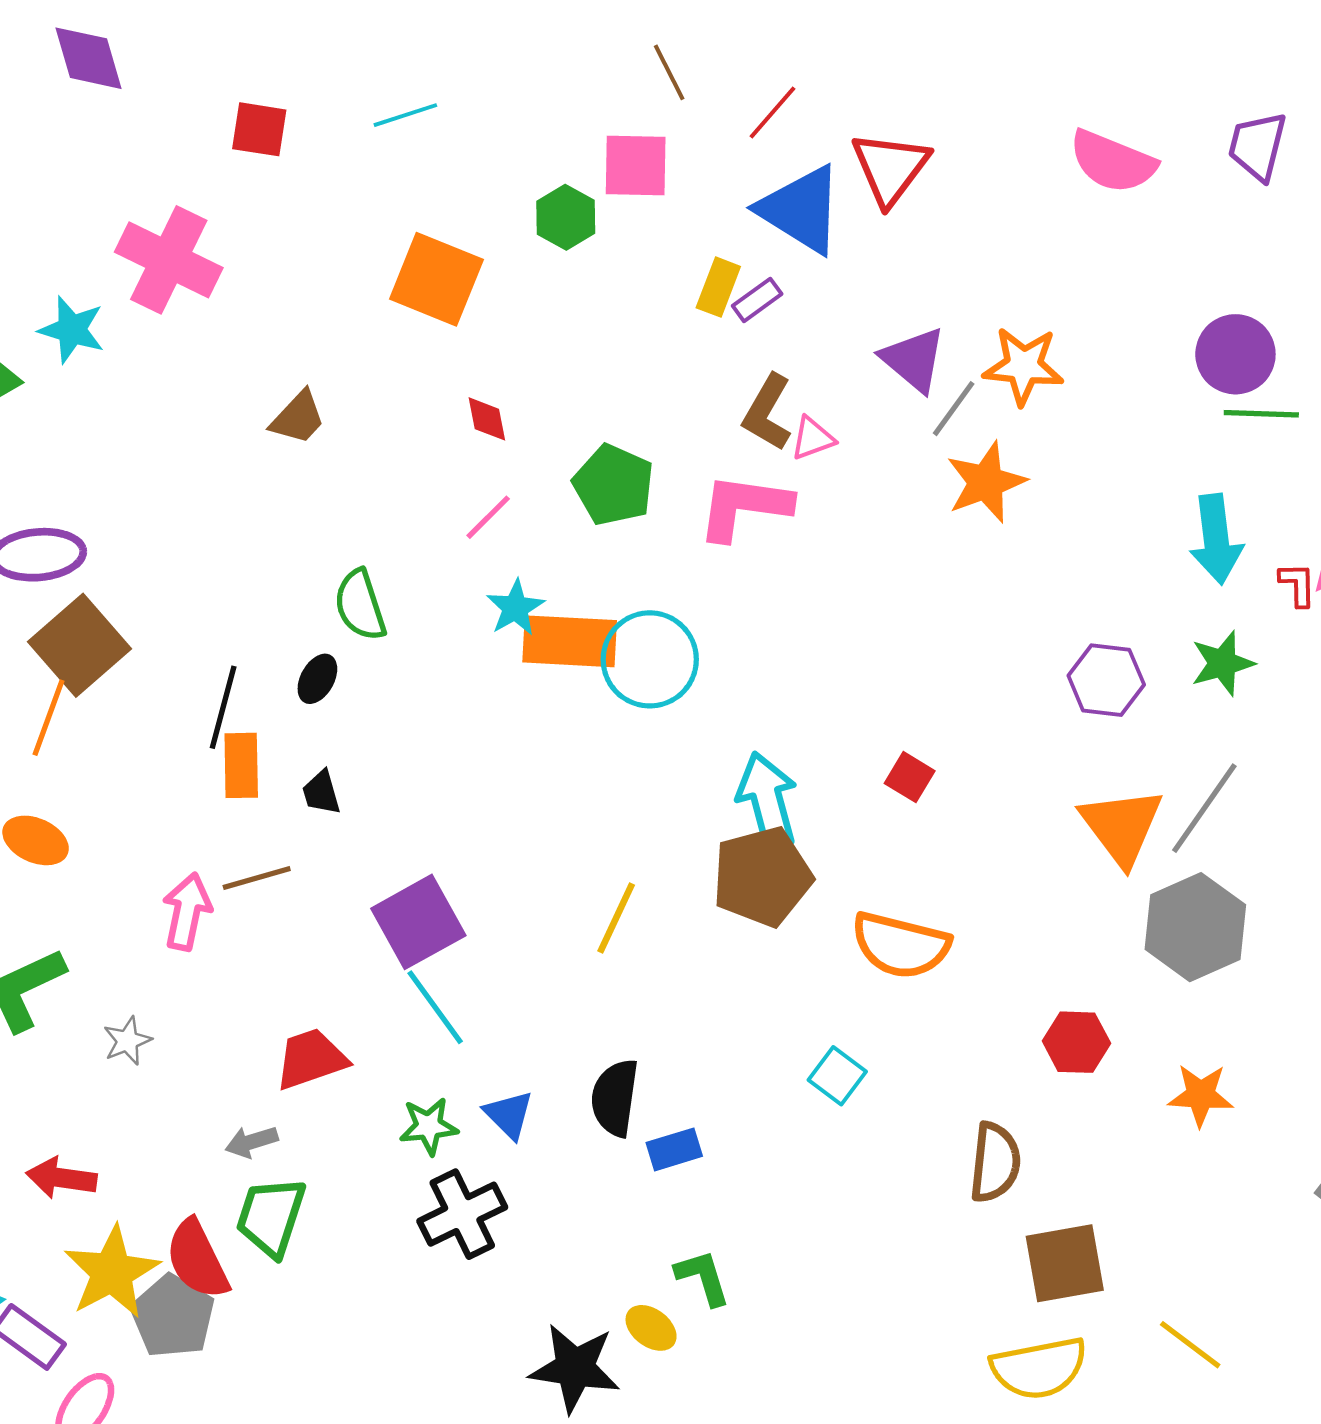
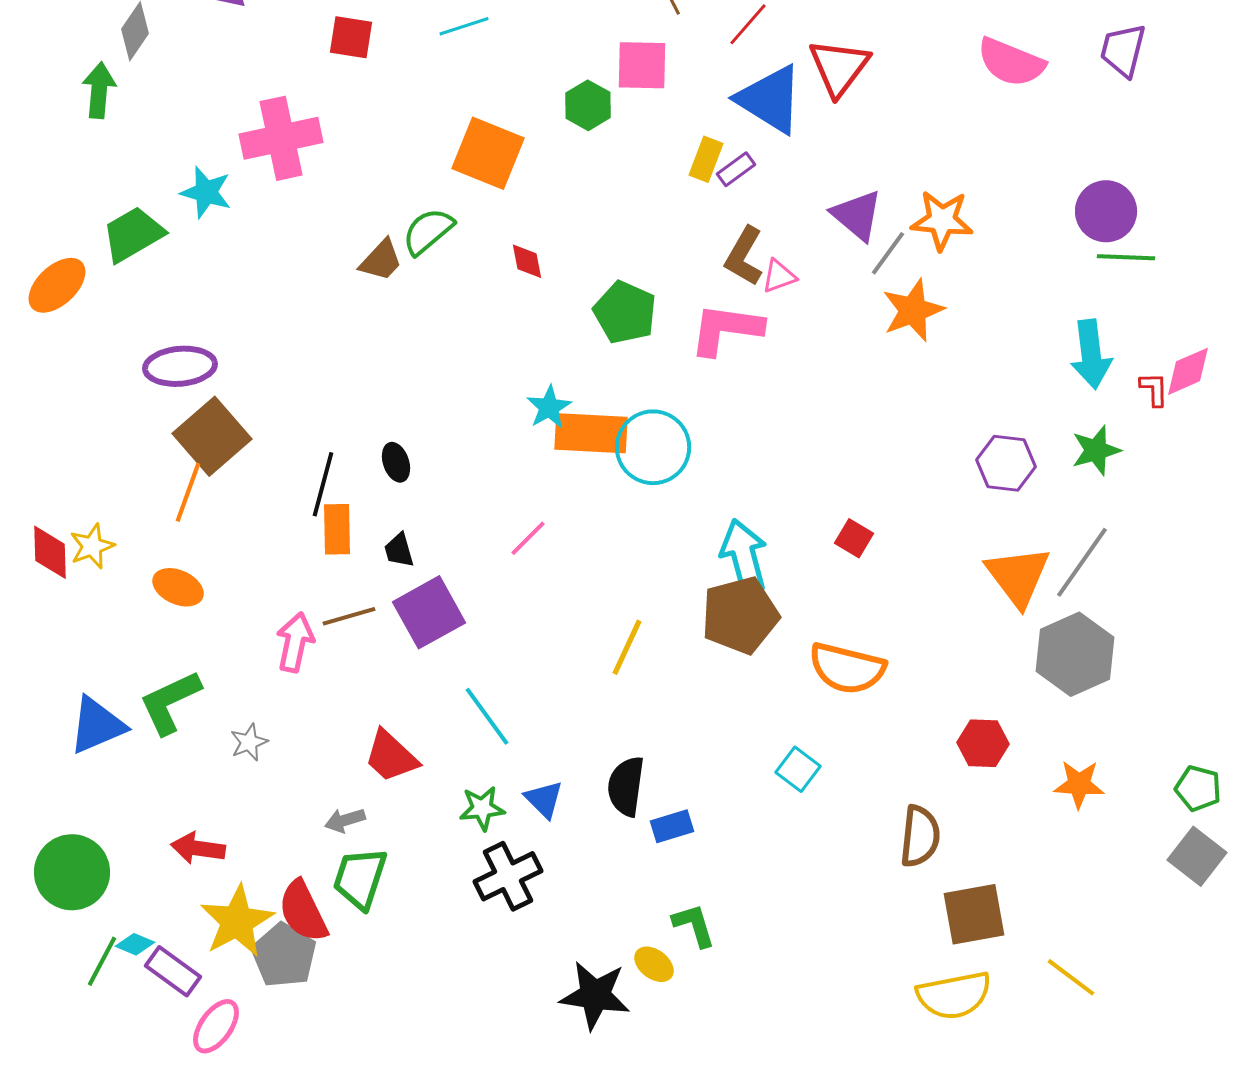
pink cross: (169, 260) -> (281, 138), turned -38
pink line: (488, 517) -> (528, 538), moved
green semicircle: (360, 605) -> (428, 231), moved, turned 68
black ellipse: (317, 679) -> (396, 462), turned -48
purple square: (418, 922) -> (429, 612), moved
red trapezoid: (311, 1059) -> (391, 756), turned -118

